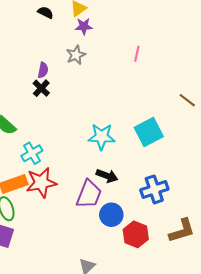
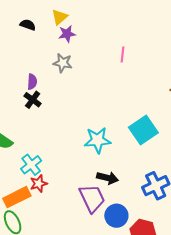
gray star: (76, 55) -> (63, 63), turned -30
red star: (41, 183) -> (39, 184), moved, size x0.6
purple trapezoid: (89, 194) -> (92, 198), turned -40

